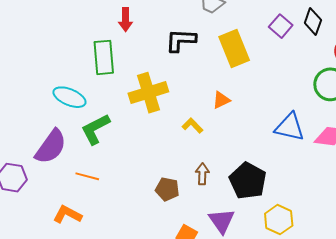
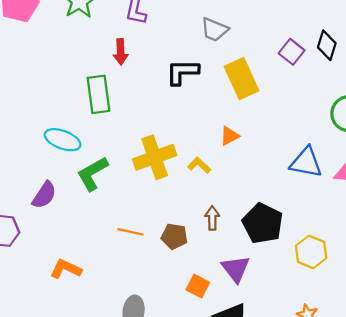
yellow cross: (148, 93) -> (155, 157), moved
purple semicircle: (51, 147) -> (44, 195), size x0.7
orange line: (87, 176) -> (131, 232), moved
yellow hexagon: (279, 220) -> (311, 252), moved

